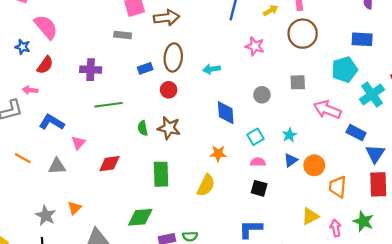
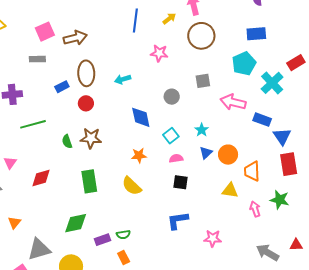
yellow semicircle: (206, 185) -> (132, 186), turned 115
yellow triangle: (310, 216) -> (230, 190), moved, turned 42

